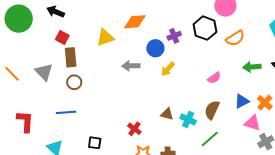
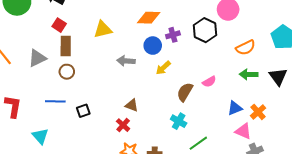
orange diamond: (135, 22) -> (149, 18), moved
orange semicircle: (235, 38) -> (246, 48), moved
gray triangle: (44, 72) -> (37, 58), turned 42
brown semicircle: (212, 110) -> (185, 92), moved
brown triangle: (167, 114) -> (132, 105), moved
black square: (95, 143) -> (83, 111), moved, turned -32

